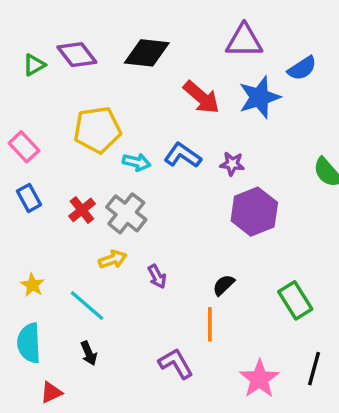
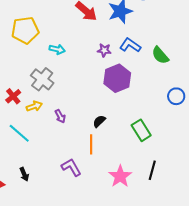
blue L-shape: (183, 155) -> (130, 45), moved
cyan arrow: (137, 162) -> (57, 49), moved
red cross: (82, 210) -> (13, 96), moved
black arrow: (89, 353) -> (24, 174), moved

